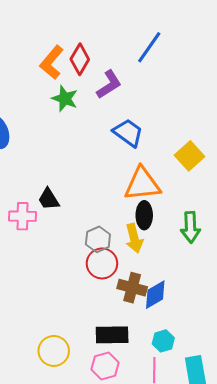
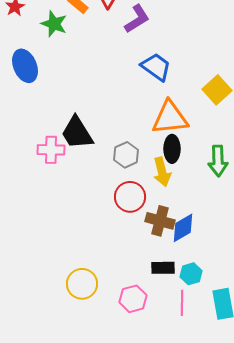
green star: (65, 99) -> (54, 24), moved
black trapezoid: (49, 199) -> (77, 133), size x1.5
gray hexagon: (98, 239) -> (126, 155), moved
black rectangle: (112, 335) -> (163, 268), moved, size x0.7

